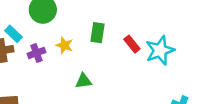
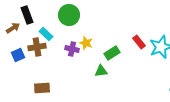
green rectangle: (98, 33) -> (112, 53), moved, turned 49
purple cross: (36, 53) -> (72, 49), moved, turned 32

